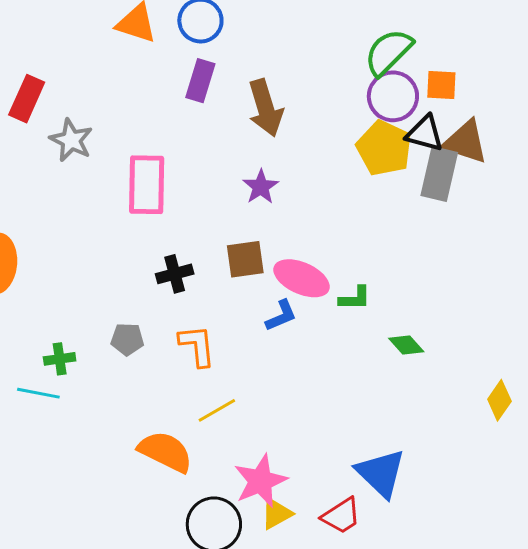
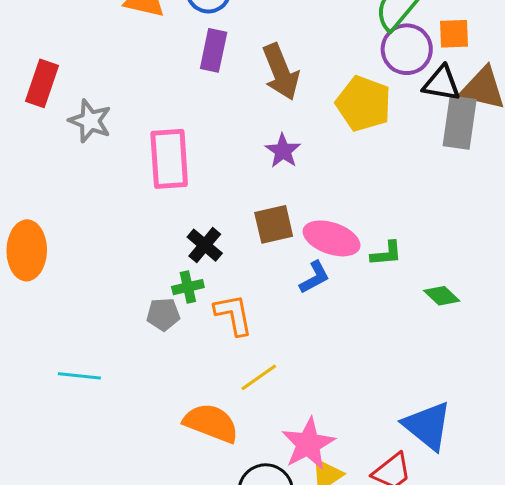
yellow pentagon: (384, 148) -> (364, 104), moved
black cross: (175, 274) -> (205, 245), turned -30
green cross: (60, 359) -> (188, 287), moved

